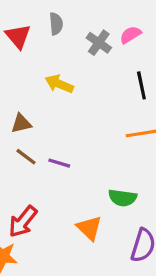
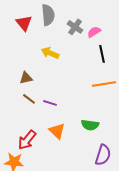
gray semicircle: (56, 24) -> (48, 15), size x1.5
pink semicircle: (130, 35) -> (94, 32), moved
orange triangle: (89, 228) -> (57, 131), moved

